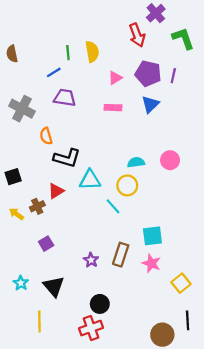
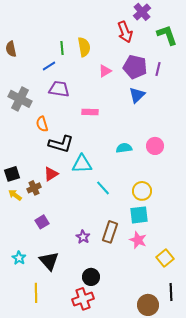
pink rectangle: (113, 108) -> (90, 112), moved
black square: (13, 177) -> (12, 174), moved
yellow circle: (127, 185) -> (142, 191), moved

